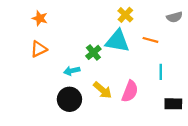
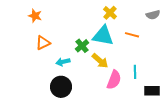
orange triangle: (39, 49) -> (43, 43), moved
cyan line: (161, 72) -> (135, 72), moved
yellow arrow: (103, 90) -> (100, 61), moved

